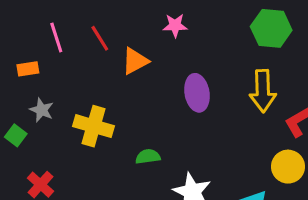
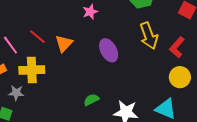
pink star: (175, 25) -> (90, 12), moved
yellow cross: (94, 126) -> (32, 70), moved

